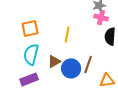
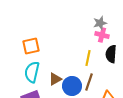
yellow line: (67, 34) -> (88, 58), moved

